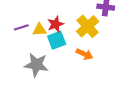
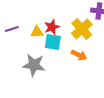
purple line: (21, 27) -> (12, 29), moved
cyan square: (57, 40) -> (53, 42), turned 30

